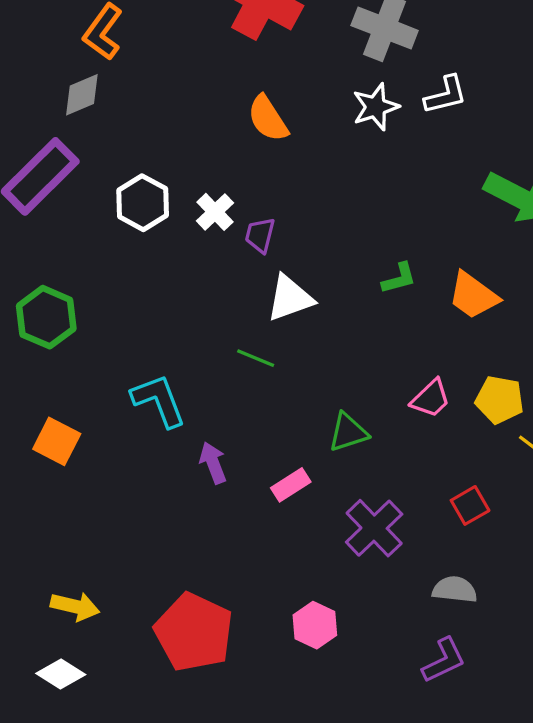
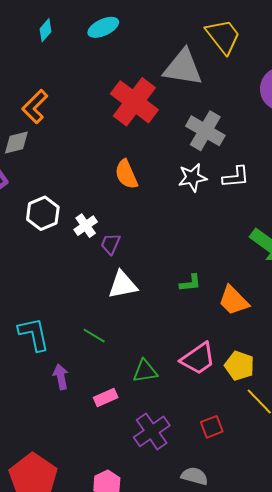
green line: (256, 358) -> (94, 336), moved
pink trapezoid: (431, 399) -> (198, 359), size x1.4

